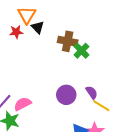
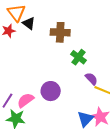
green cross: (82, 51) -> (79, 57), moved
purple circle: (66, 95) -> (51, 91), moved

